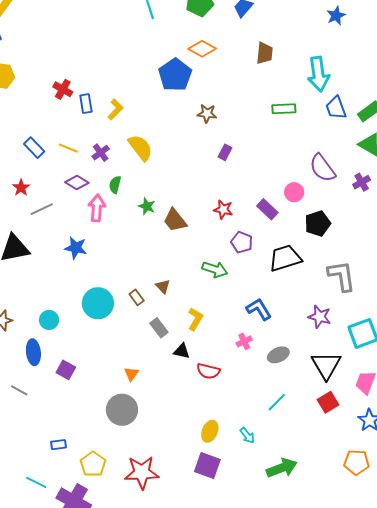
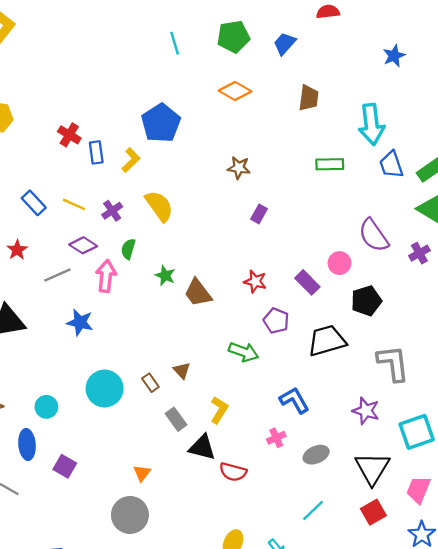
blue pentagon: (175, 75) -> (161, 123), moved
gray line: (42, 209) -> (57, 275), moved
black triangle: (182, 351) -> (202, 447), size x1.4

